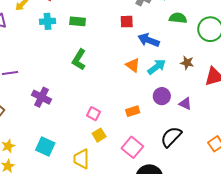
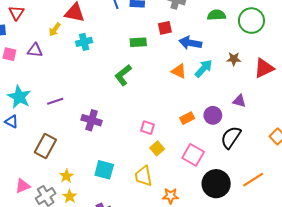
green rectangle: (78, 21) -> (138, 42), moved
green L-shape: (79, 60) -> (123, 75), turned 30
purple circle: (162, 96) -> (213, 115), moved

